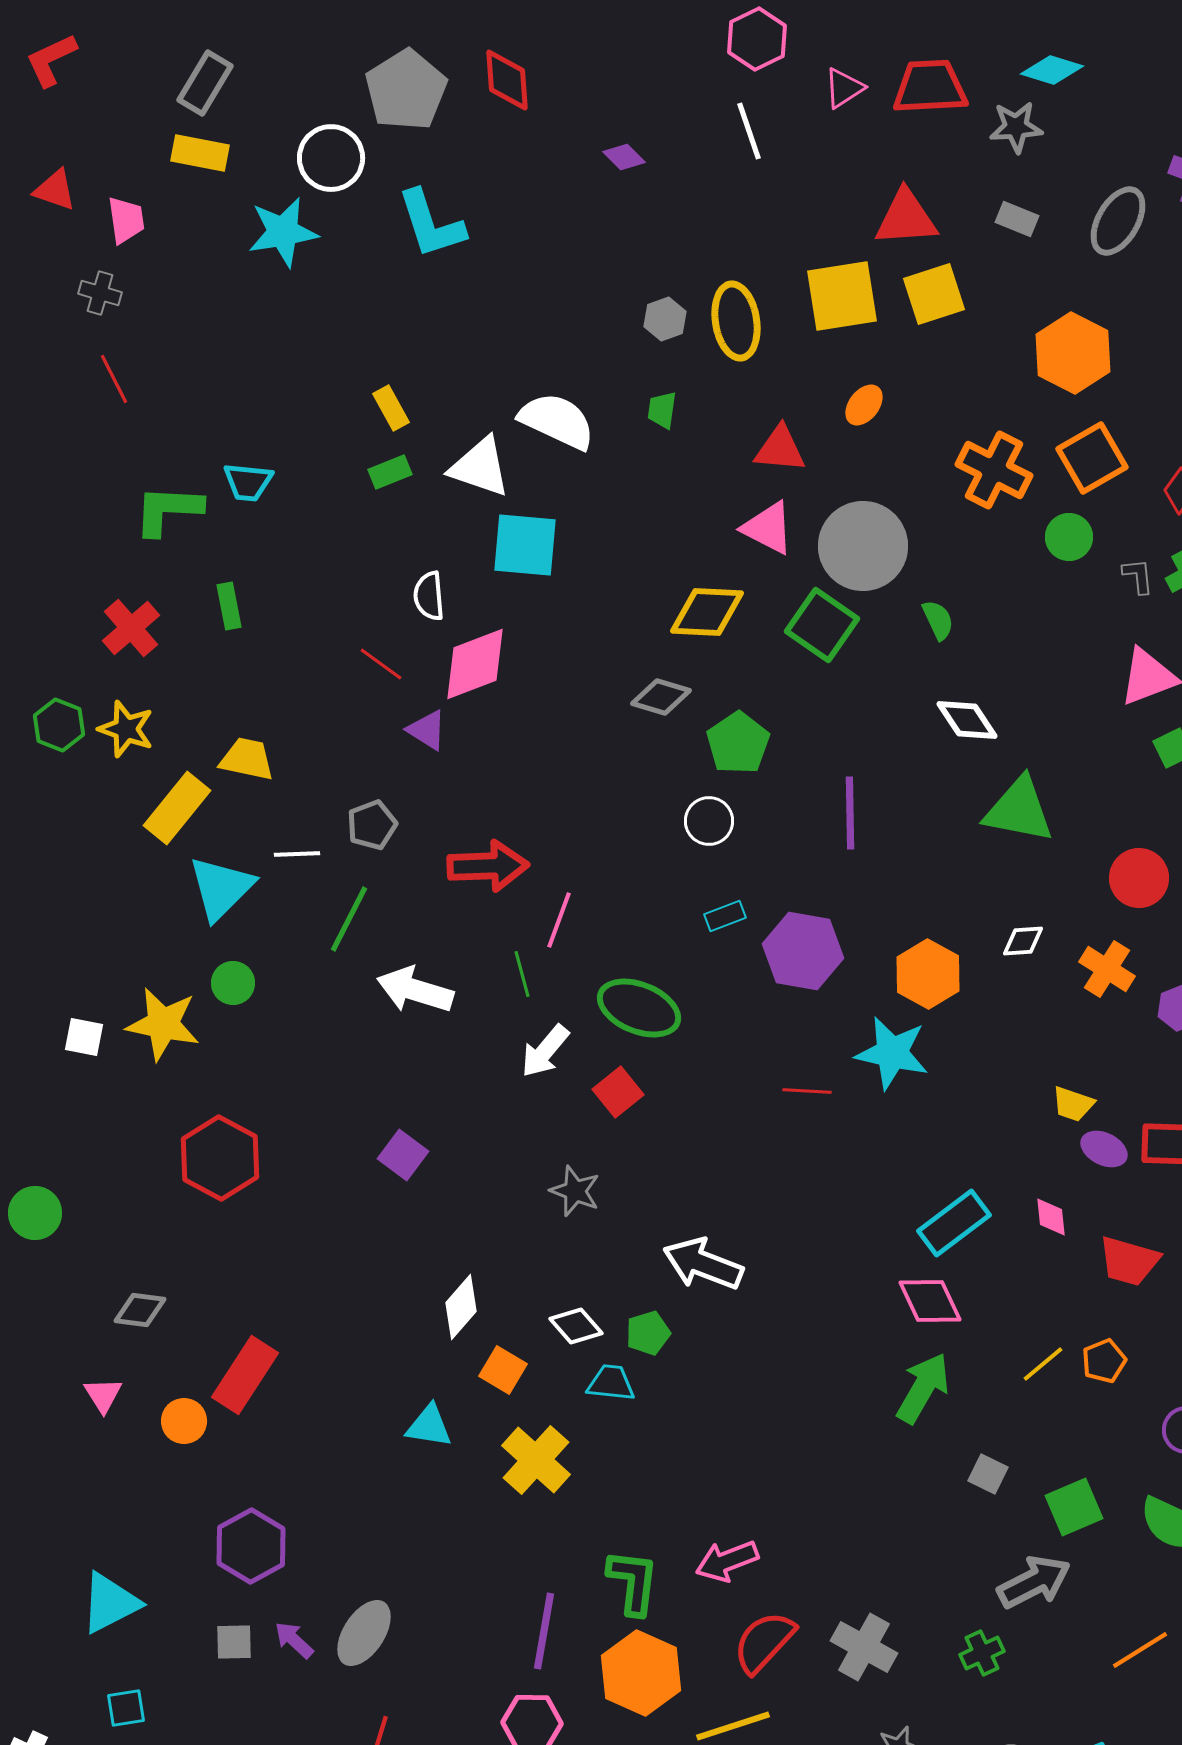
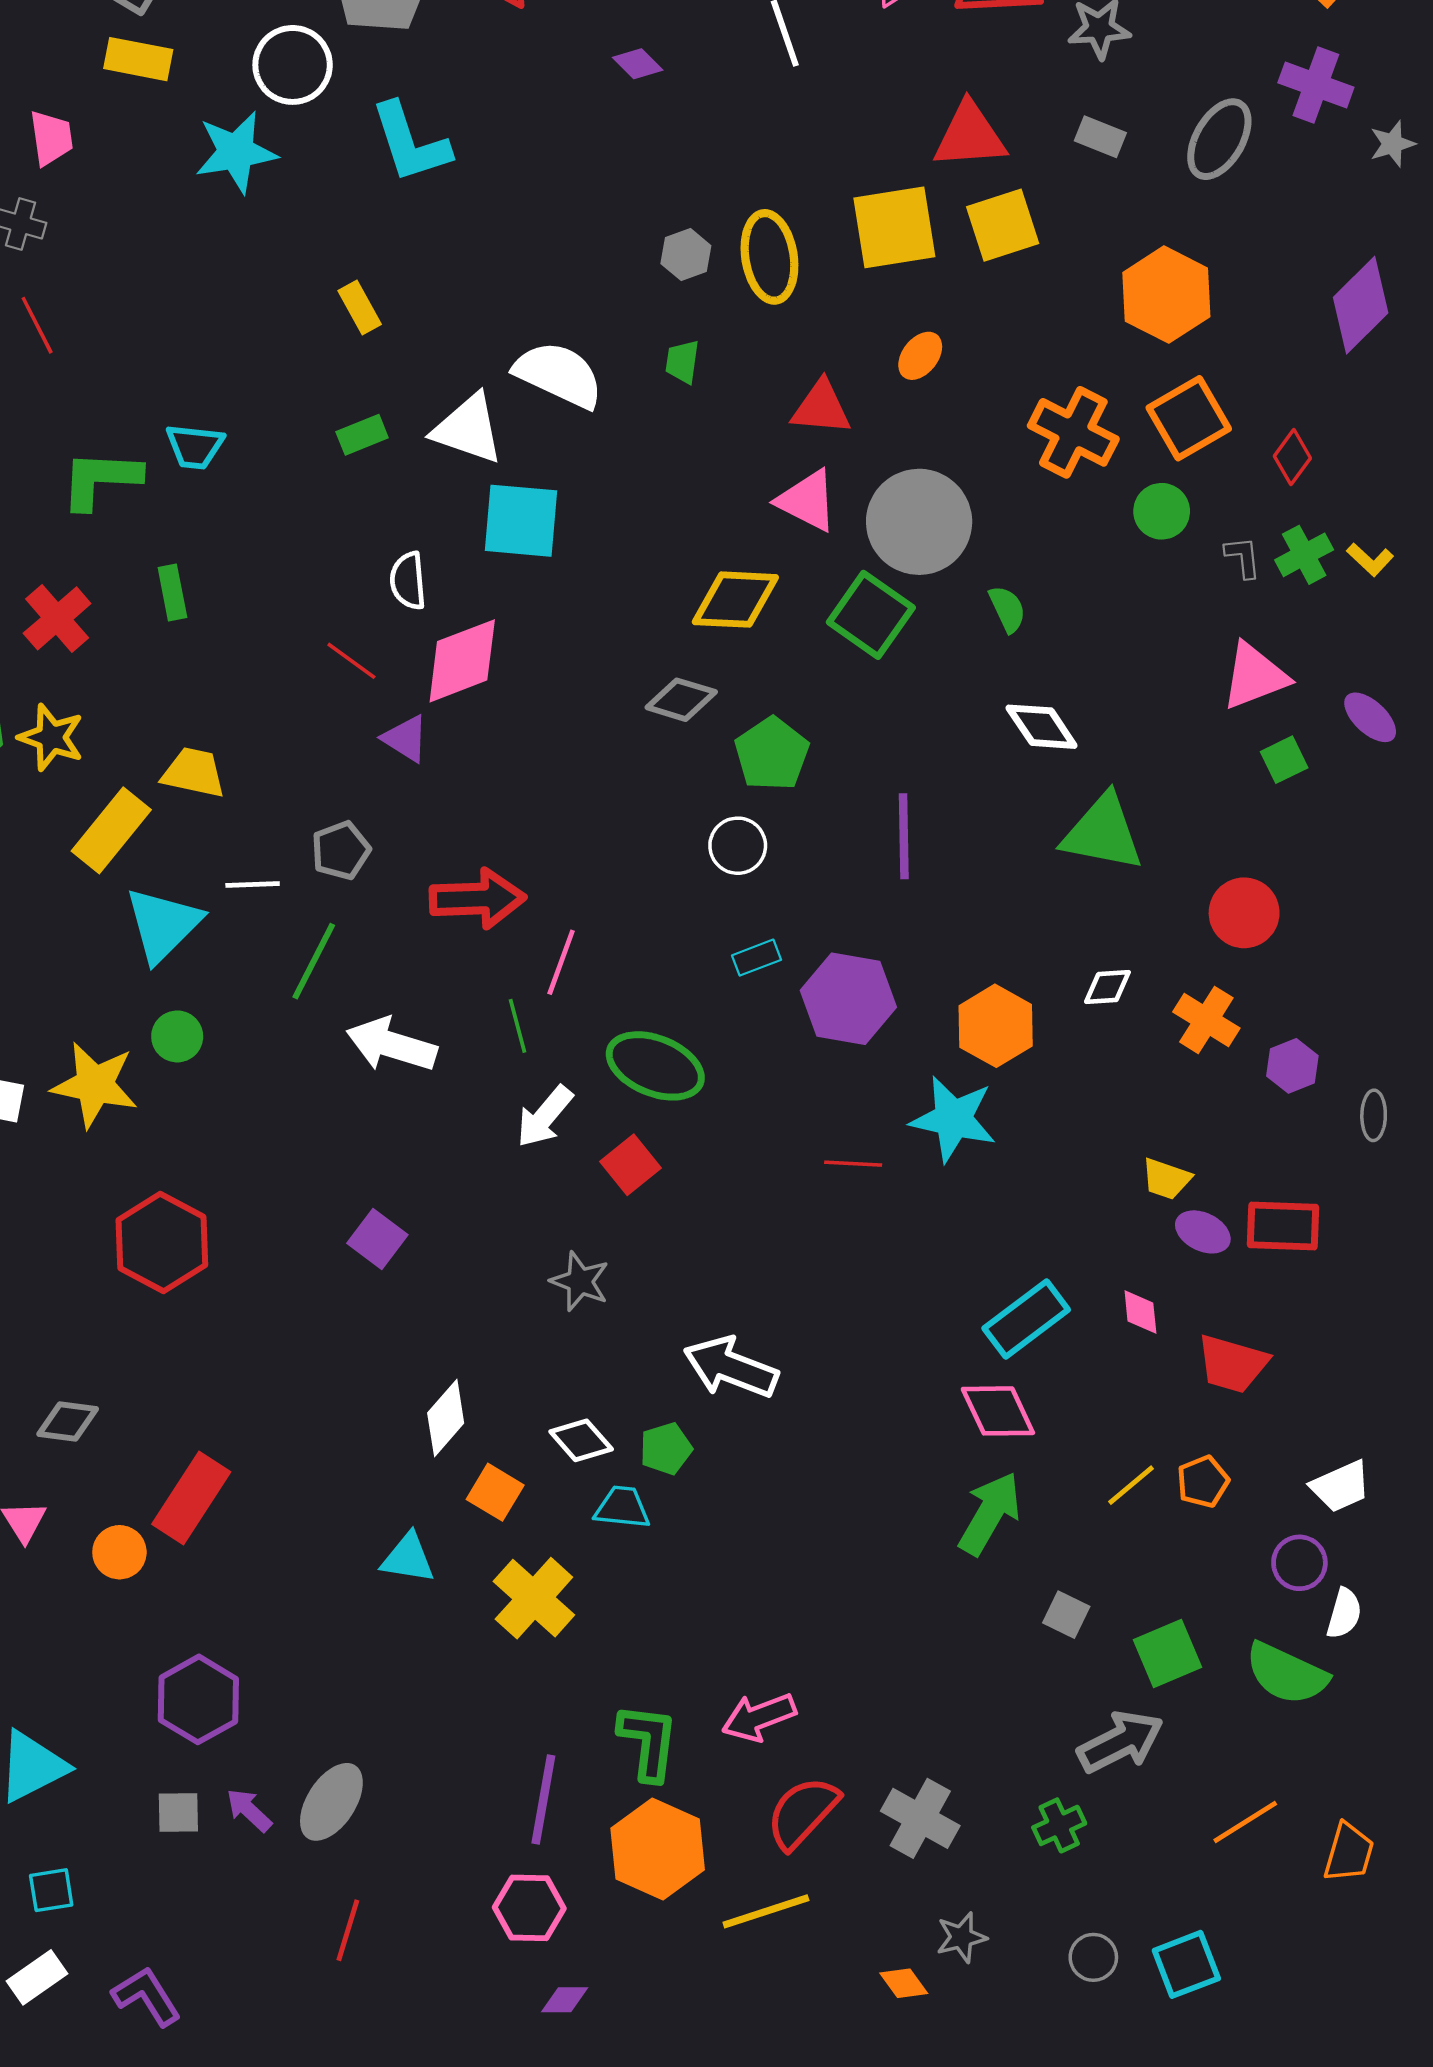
yellow rectangle: (391, 408) -> (360, 308), moved

